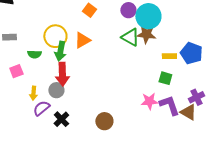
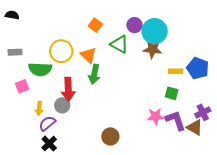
green triangle: (130, 37) -> (119, 44), moved
orange triangle: (82, 40) -> (88, 55), turned -48
green arrow: (60, 51) -> (94, 74), moved
green semicircle: (34, 54) -> (40, 69), size x1.6
black cross: (61, 119) -> (49, 144), moved

